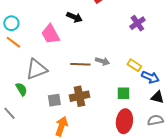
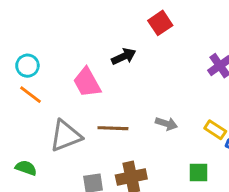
black arrow: (74, 17) -> (124, 56), turned -49
brown line: (80, 64) -> (113, 128), moved
green semicircle: (21, 89) -> (26, 168), moved, turned -40

